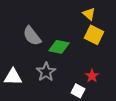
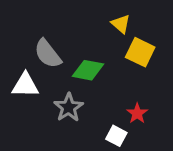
yellow triangle: (89, 14) -> (121, 24), moved
white triangle: (13, 77) -> (25, 85), moved

